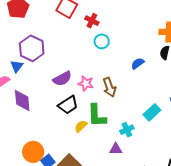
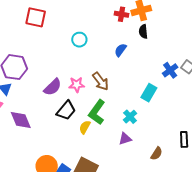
red cross: (92, 21) -> (122, 14), moved
green L-shape: (97, 116) -> (97, 112), turned 55

